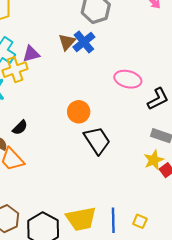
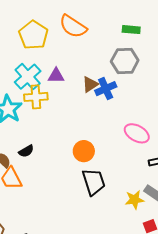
purple triangle: (31, 54) -> (56, 76), moved
yellow star: (154, 160) -> (135, 200), moved

